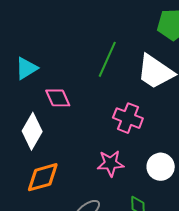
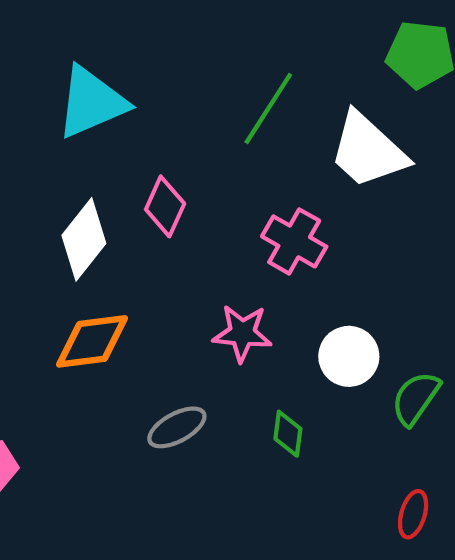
cyan triangle: (26, 68) -> (91, 102), size x1.5
pink diamond: (58, 98) -> (165, 206), moved, turned 40

